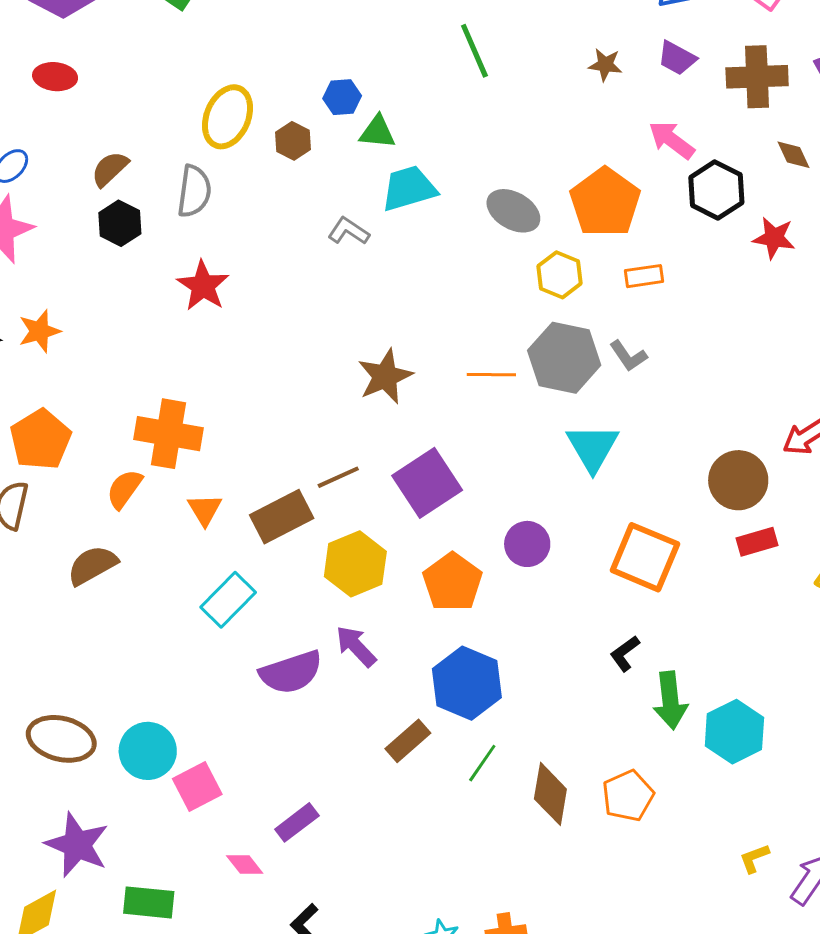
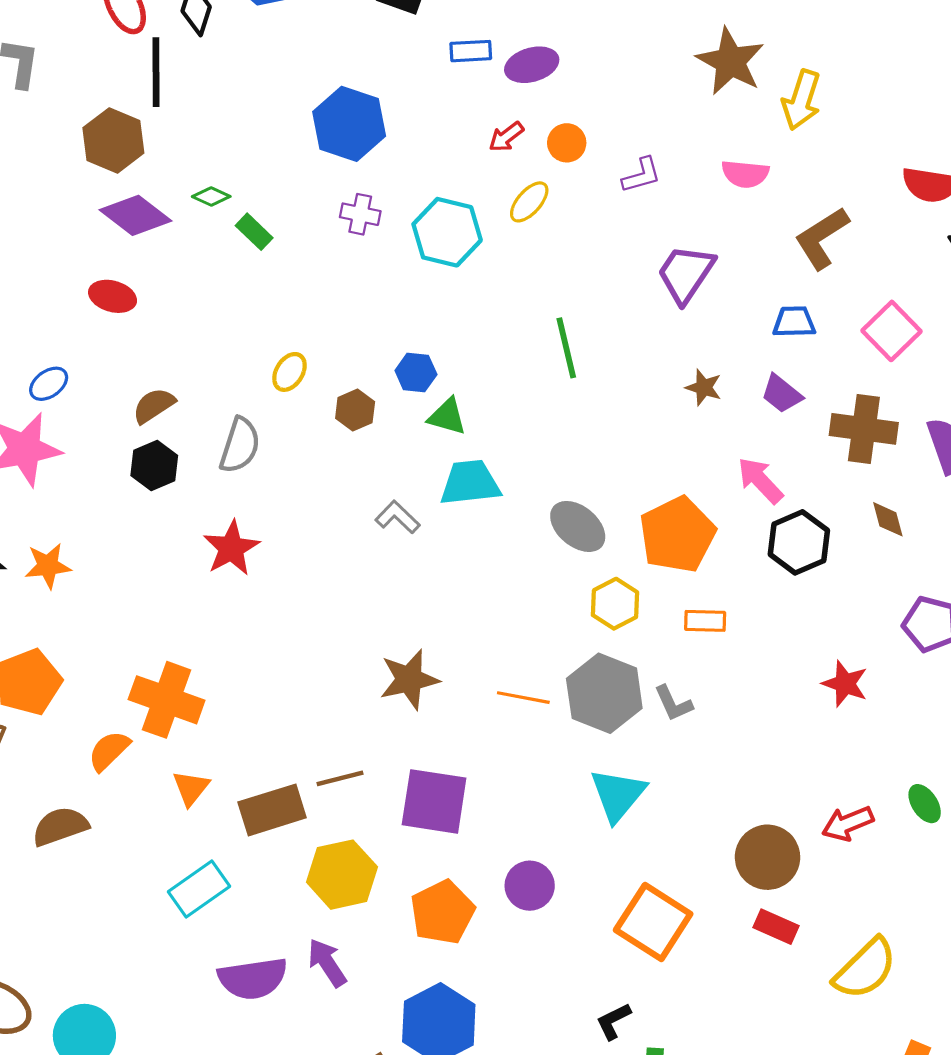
yellow ellipse: (227, 117) -> (289, 372), size x0.6
red star: (774, 238) -> (845, 684), moved
purple square: (427, 483) -> (434, 801), turned 32
red rectangle: (757, 542) -> (776, 927), turned 30

